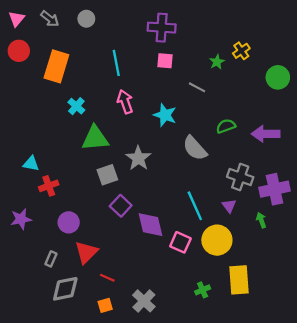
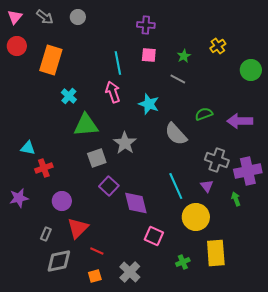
purple cross: (162, 28) -> (146, 25), size x0.7
green star: (217, 62) -> (184, 56), moved
cyan line: (116, 63) -> (118, 63), moved
pink square: (180, 242) -> (154, 236), moved

